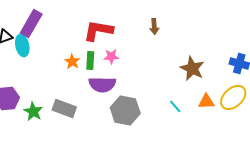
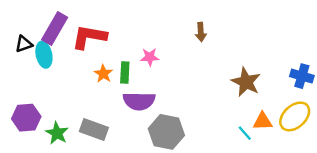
red L-shape: (98, 30) -> (89, 37), moved
pink star: (111, 56) -> (150, 57), moved
cyan line: (175, 106) -> (245, 133), moved

